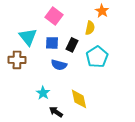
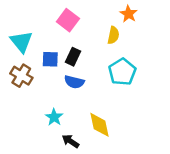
cyan triangle: (28, 37) -> (21, 42), moved
blue square: (52, 43) -> (50, 59), moved
black rectangle: (72, 45) -> (73, 57), moved
brown cross: (17, 60) -> (21, 76), turned 30

